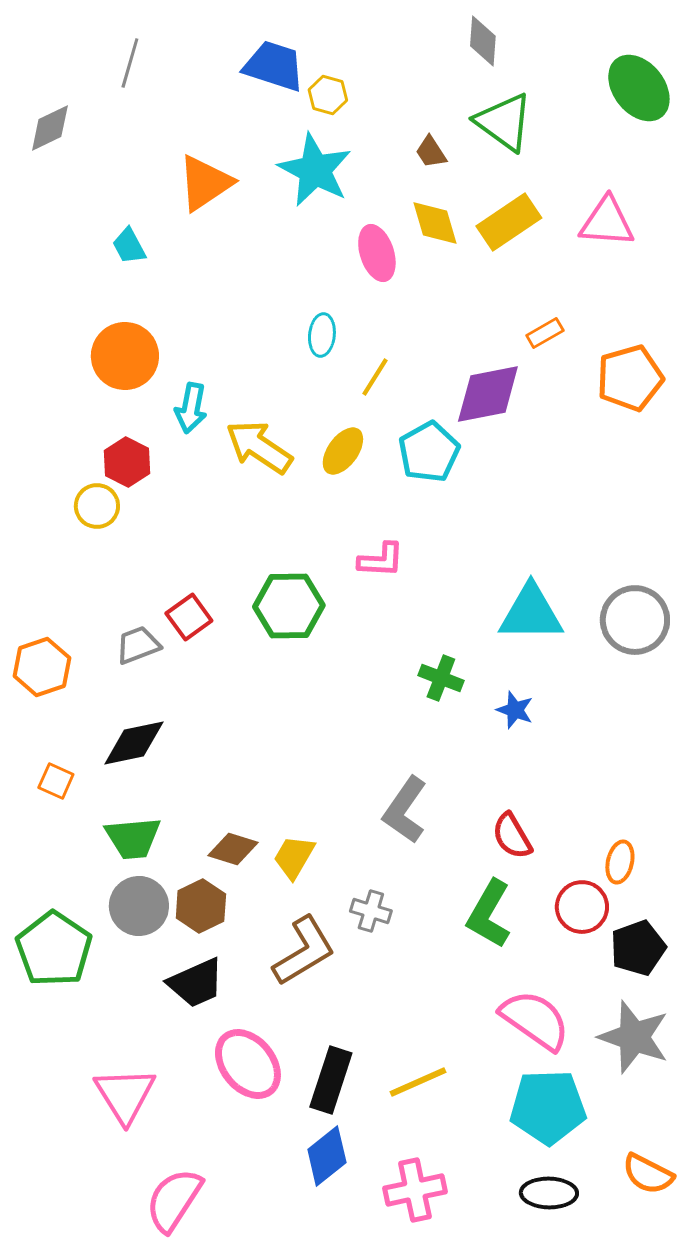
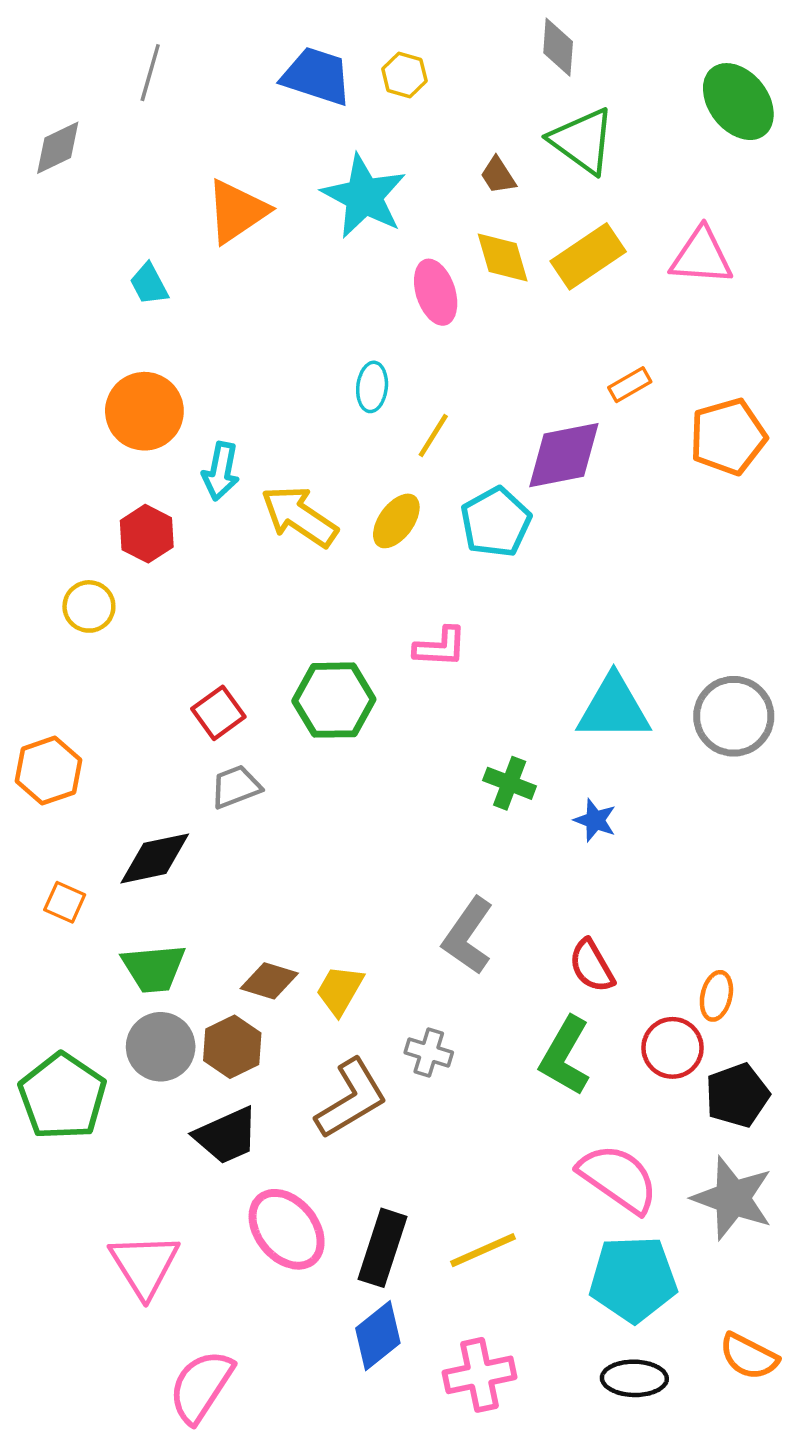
yellow hexagon: (328, 95) -> (404, 75), moved
yellow circle: (97, 506) -> (89, 606), moved
gray trapezoid: (138, 645) -> (236, 787), moved

